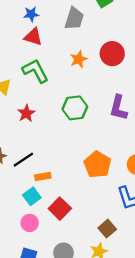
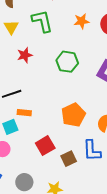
red square: (60, 209) -> (45, 146), moved
brown square: (107, 229) -> (69, 159), moved

